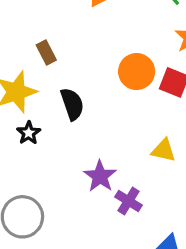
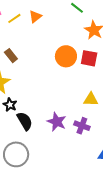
black semicircle: (72, 104) -> (25, 121), moved
purple cross: (128, 201) -> (82, 126), moved

